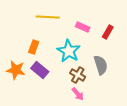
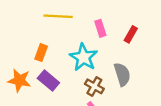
pink rectangle: (83, 27) -> (100, 28), turned 48

